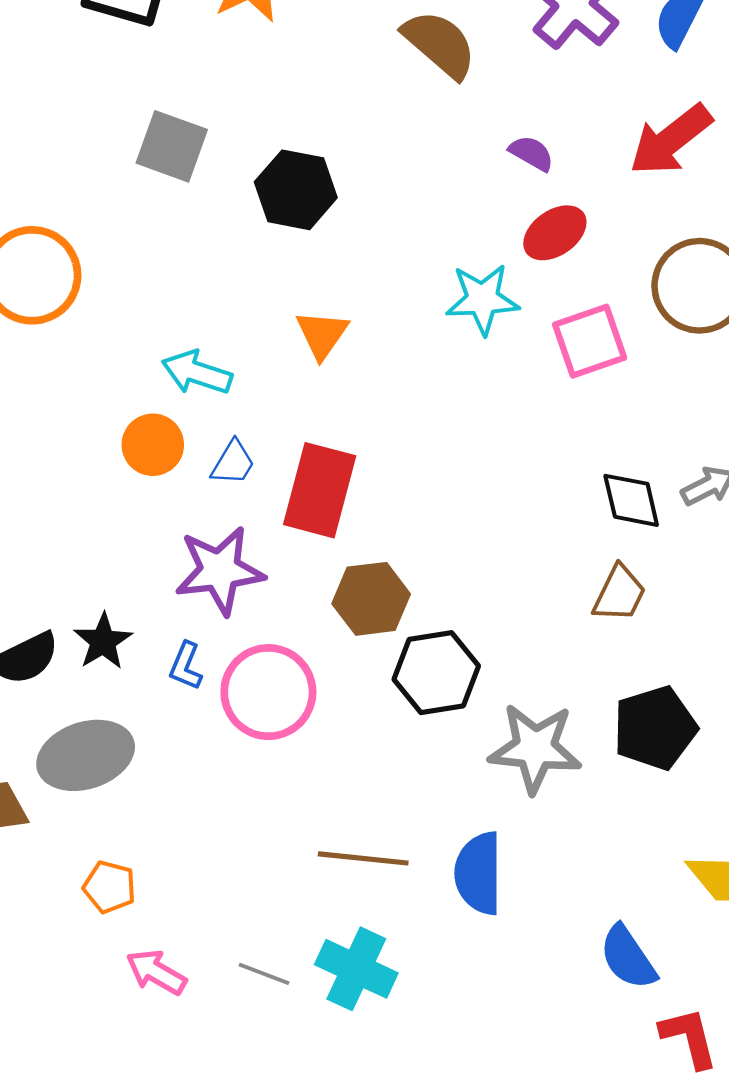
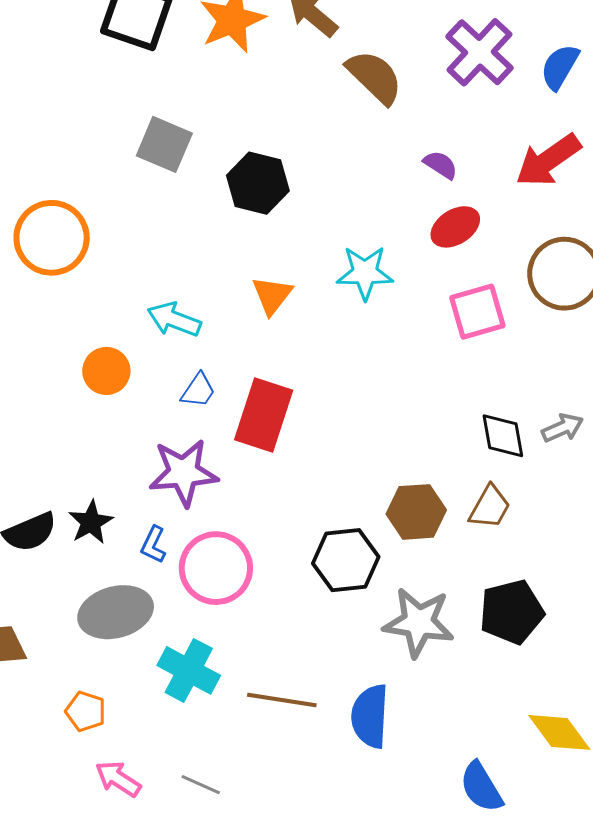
cyan star: (482, 299) -> (365, 273), moved
orange circle: (153, 445) -> (106, 371), moved
brown hexagon: (371, 599) -> (416, 512), moved
gray ellipse: (86, 755) -> (116, 612), moved
cyan cross: (356, 969) -> (189, 670), moved

